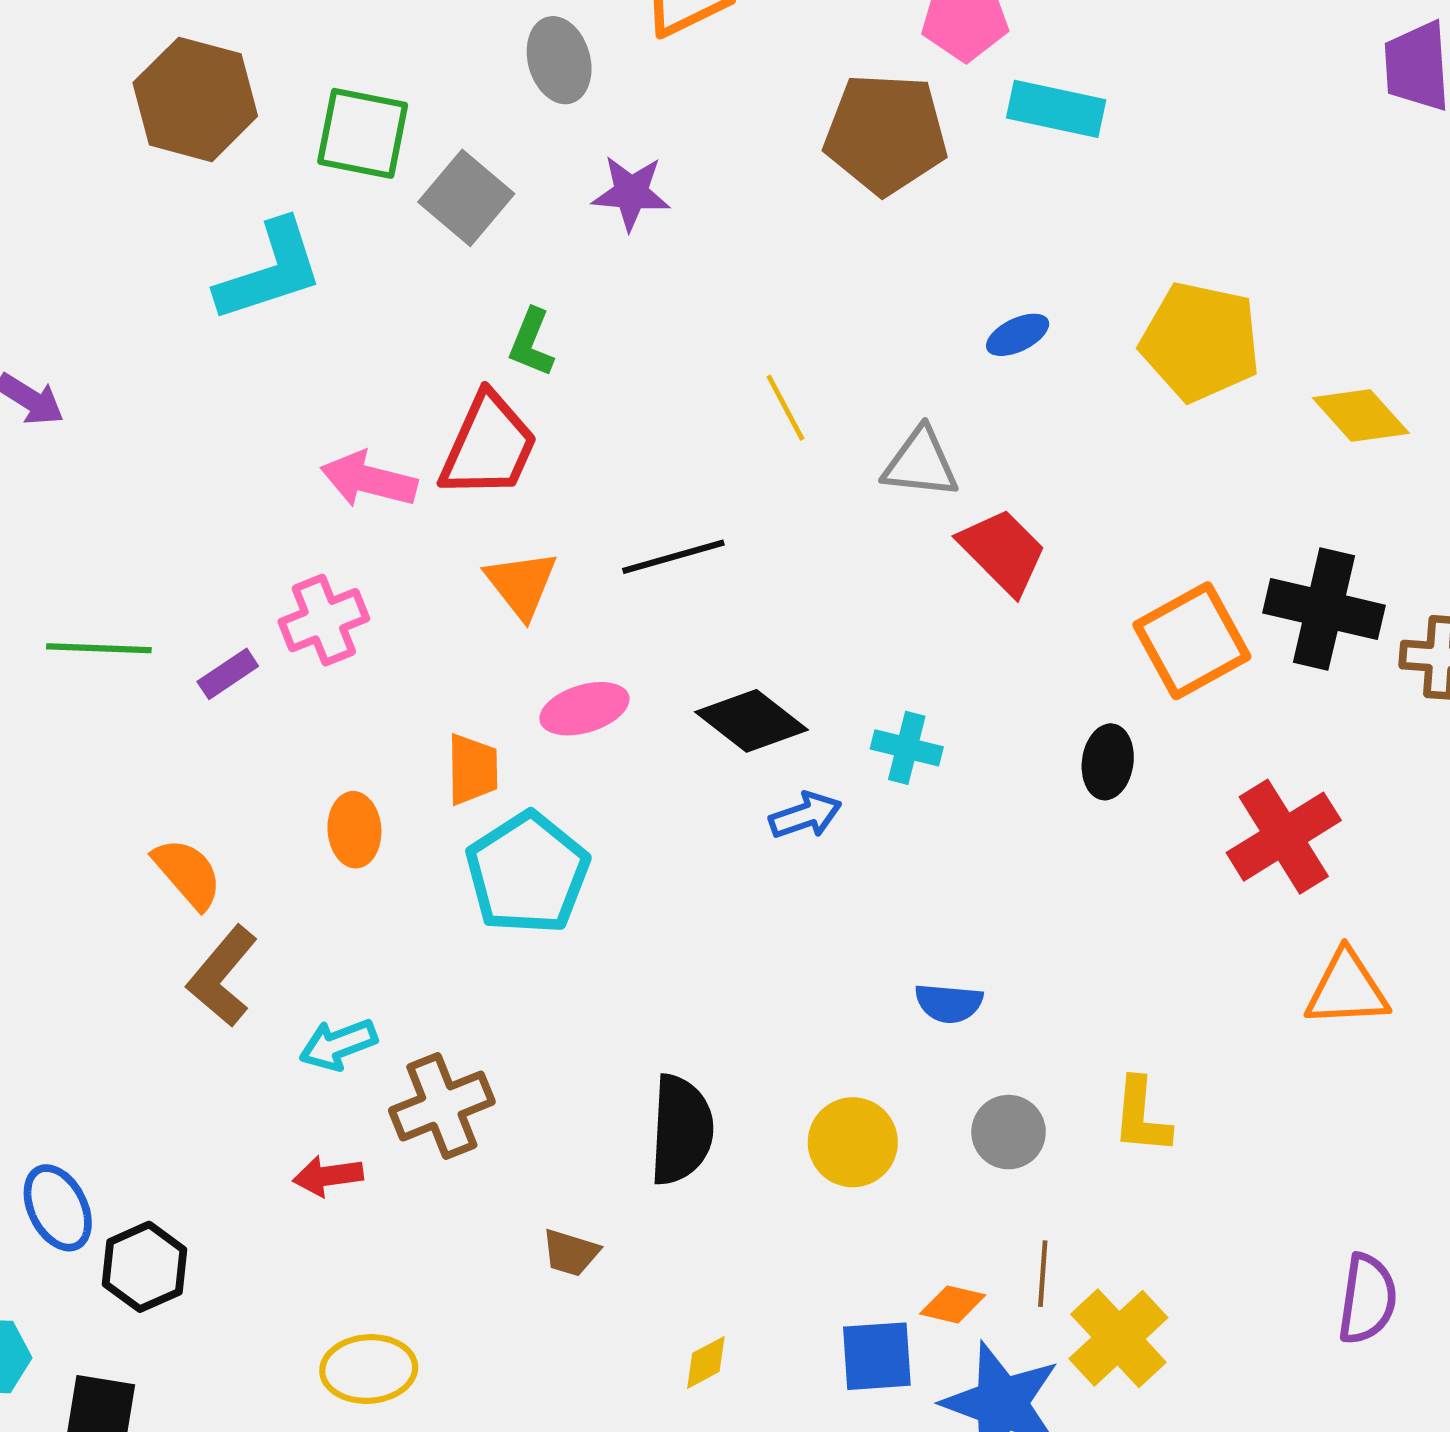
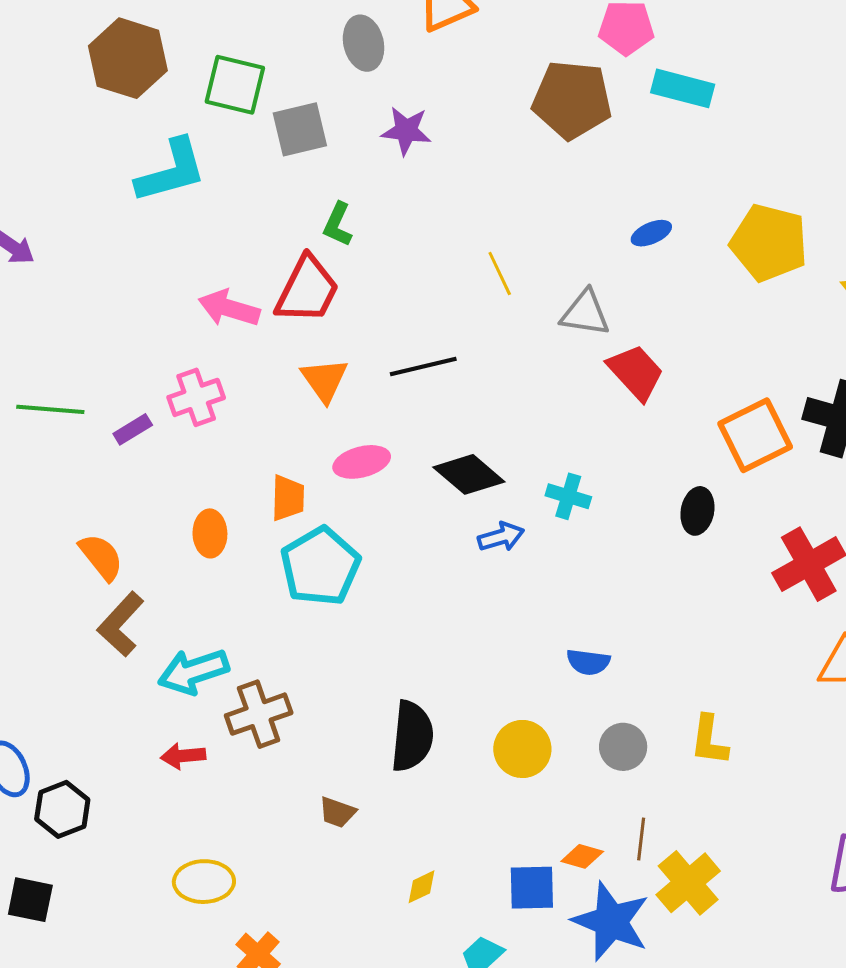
gray square: (466, 198) -> (300, 129), turned 34
cyan arrow: (338, 1045) -> (193, 672), size x1.4

